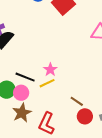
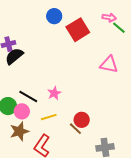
yellow line: (47, 83) -> (49, 117), moved
red circle: (85, 116) -> (82, 120), moved

